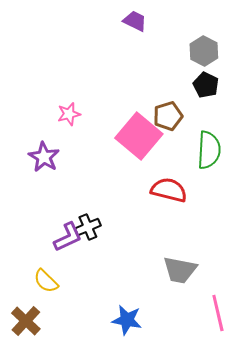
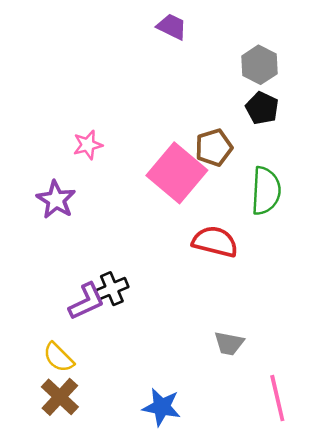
gray trapezoid: (180, 270) -> (229, 343), size x0.7
brown cross: (26, 321) -> (60, 397), moved

